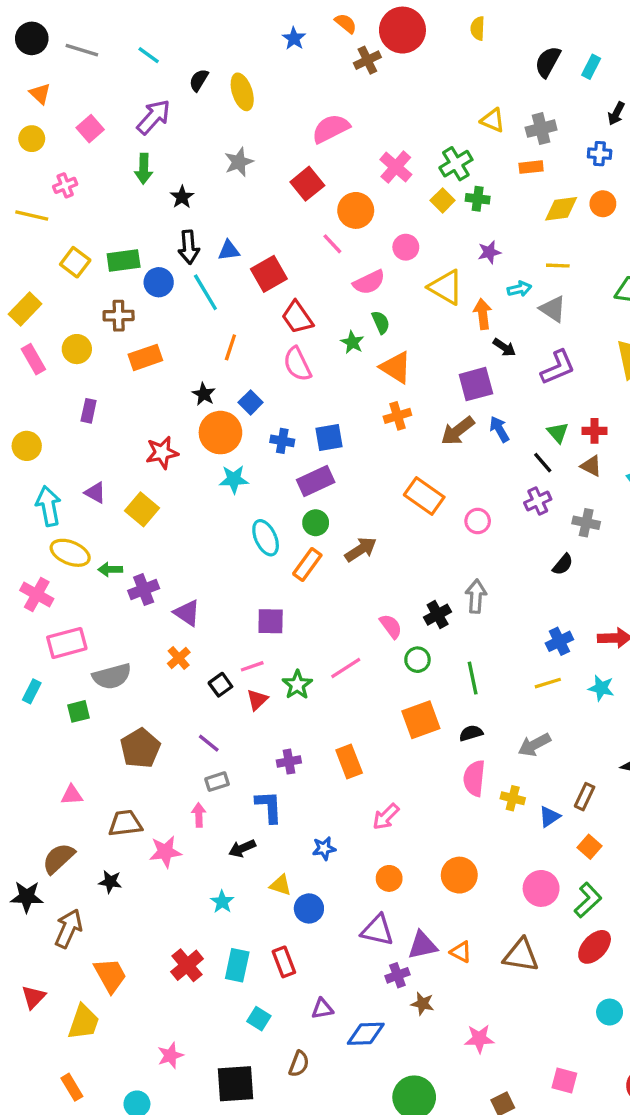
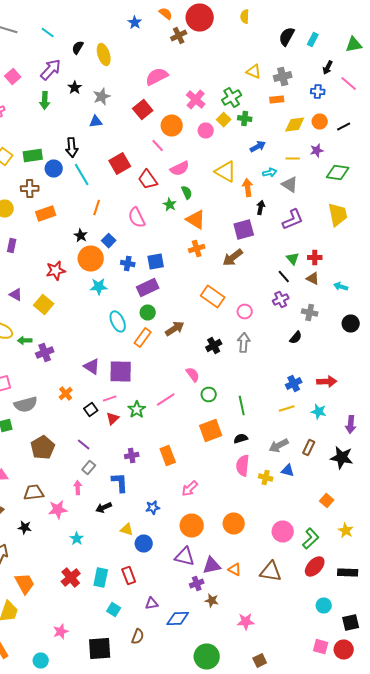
black star: (182, 197) -> (75, 88), moved
pink circle: (406, 247) -> (206, 130), moved
blue triangle: (229, 251) -> (96, 122), moved
purple star: (489, 252) -> (317, 150), moved
red trapezoid: (297, 317) -> (148, 180), moved
black arrow: (504, 347) -> (261, 208), turned -112
blue arrow: (499, 429) -> (258, 146), moved, turned 91
gray arrow: (476, 596) -> (244, 342), moved
purple triangle: (187, 613) -> (92, 366), moved
black cross: (438, 615) -> (214, 346), moved
purple square: (271, 621) -> (121, 372), size x1.4
gray rectangle: (217, 782) -> (89, 468), turned -32
brown rectangle: (585, 797) -> (309, 448), moved
blue triangle: (549, 817) -> (288, 470), moved, turned 48
orange square: (590, 847) -> (327, 500), moved
orange circle: (389, 878) -> (192, 526), size x1.5
cyan star: (222, 902) -> (77, 538), moved
pink square: (564, 1080) -> (321, 646), moved

